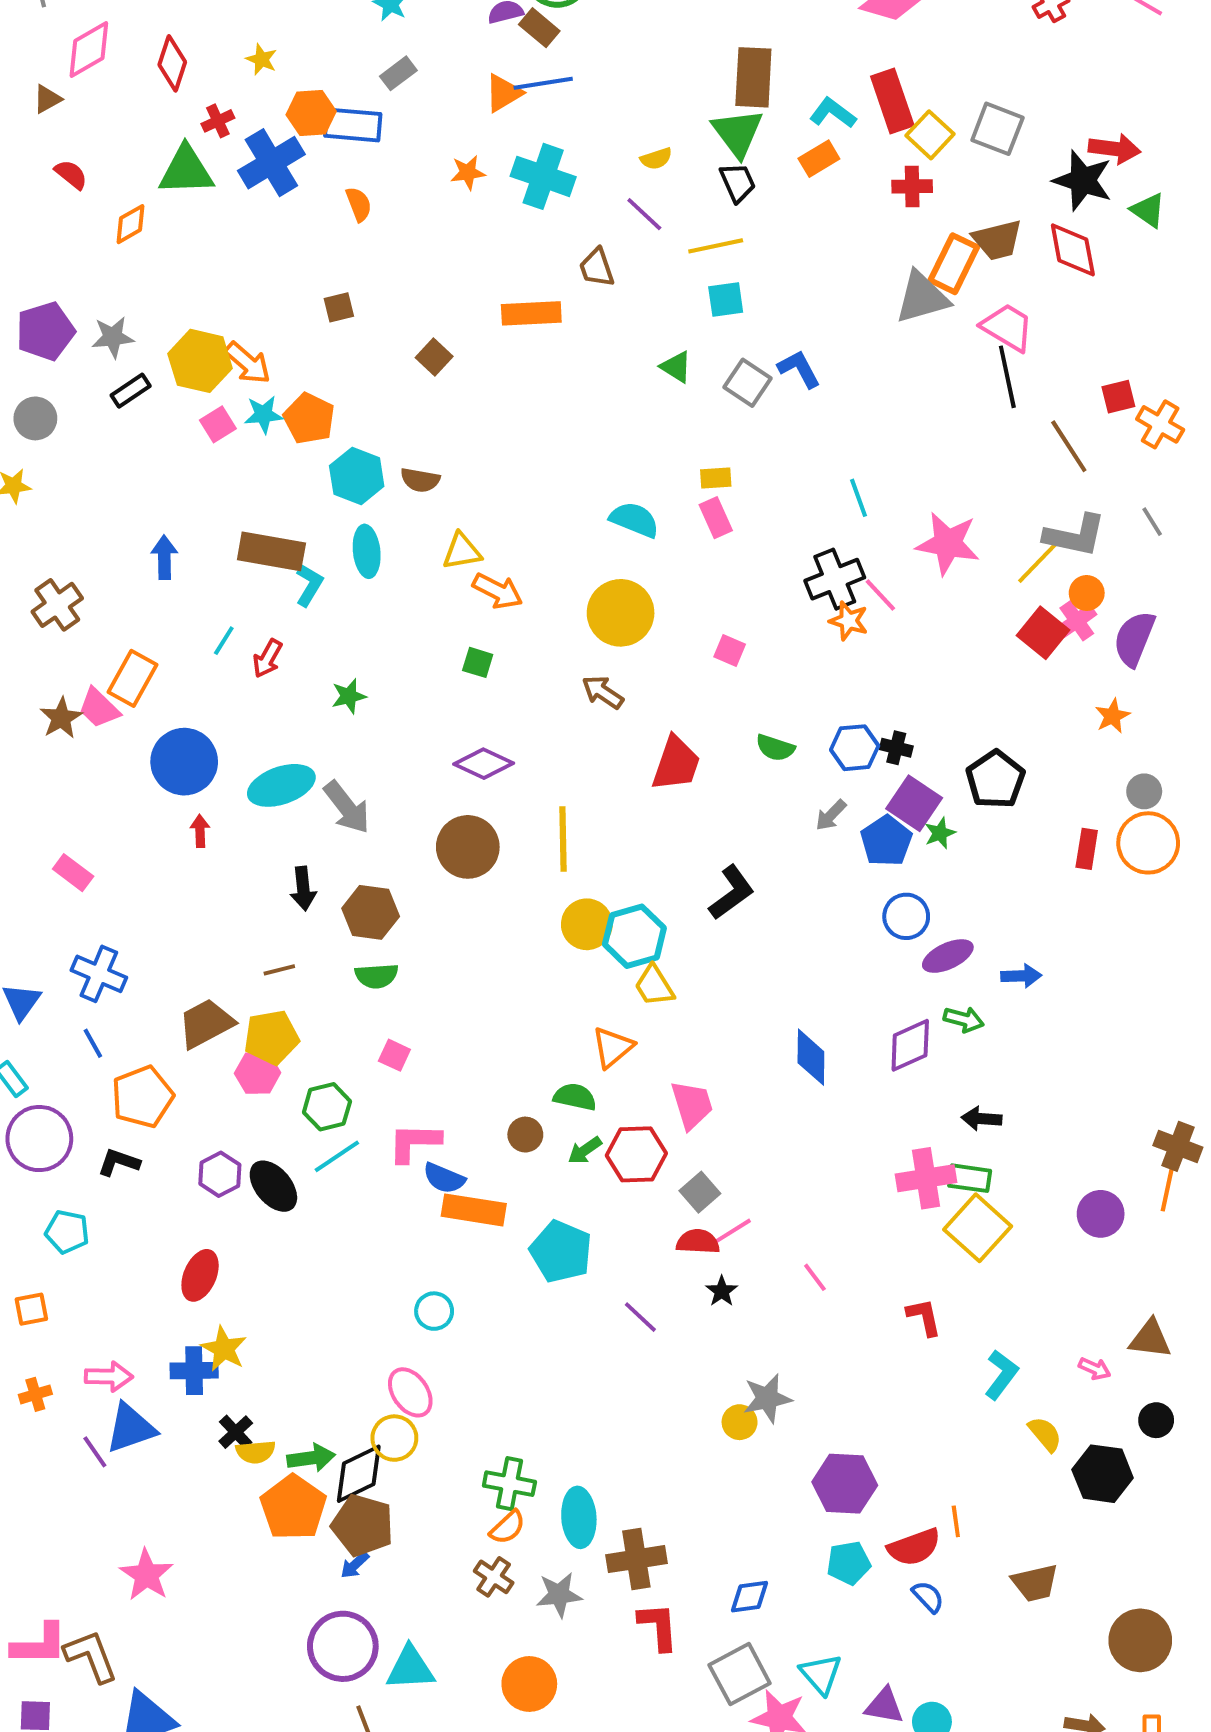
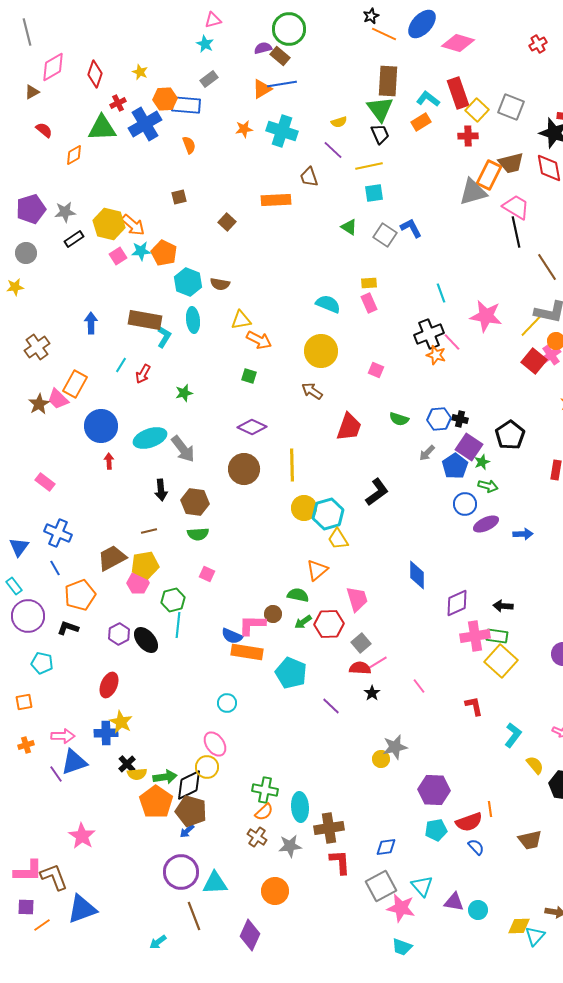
green arrow: (964, 1019) -> (488, 486), moved
purple diamond: (910, 1045) -> (457, 603), moved
pink L-shape: (414, 1142) -> (252, 625), moved
cyan line: (337, 1156) -> (178, 625), turned -50

